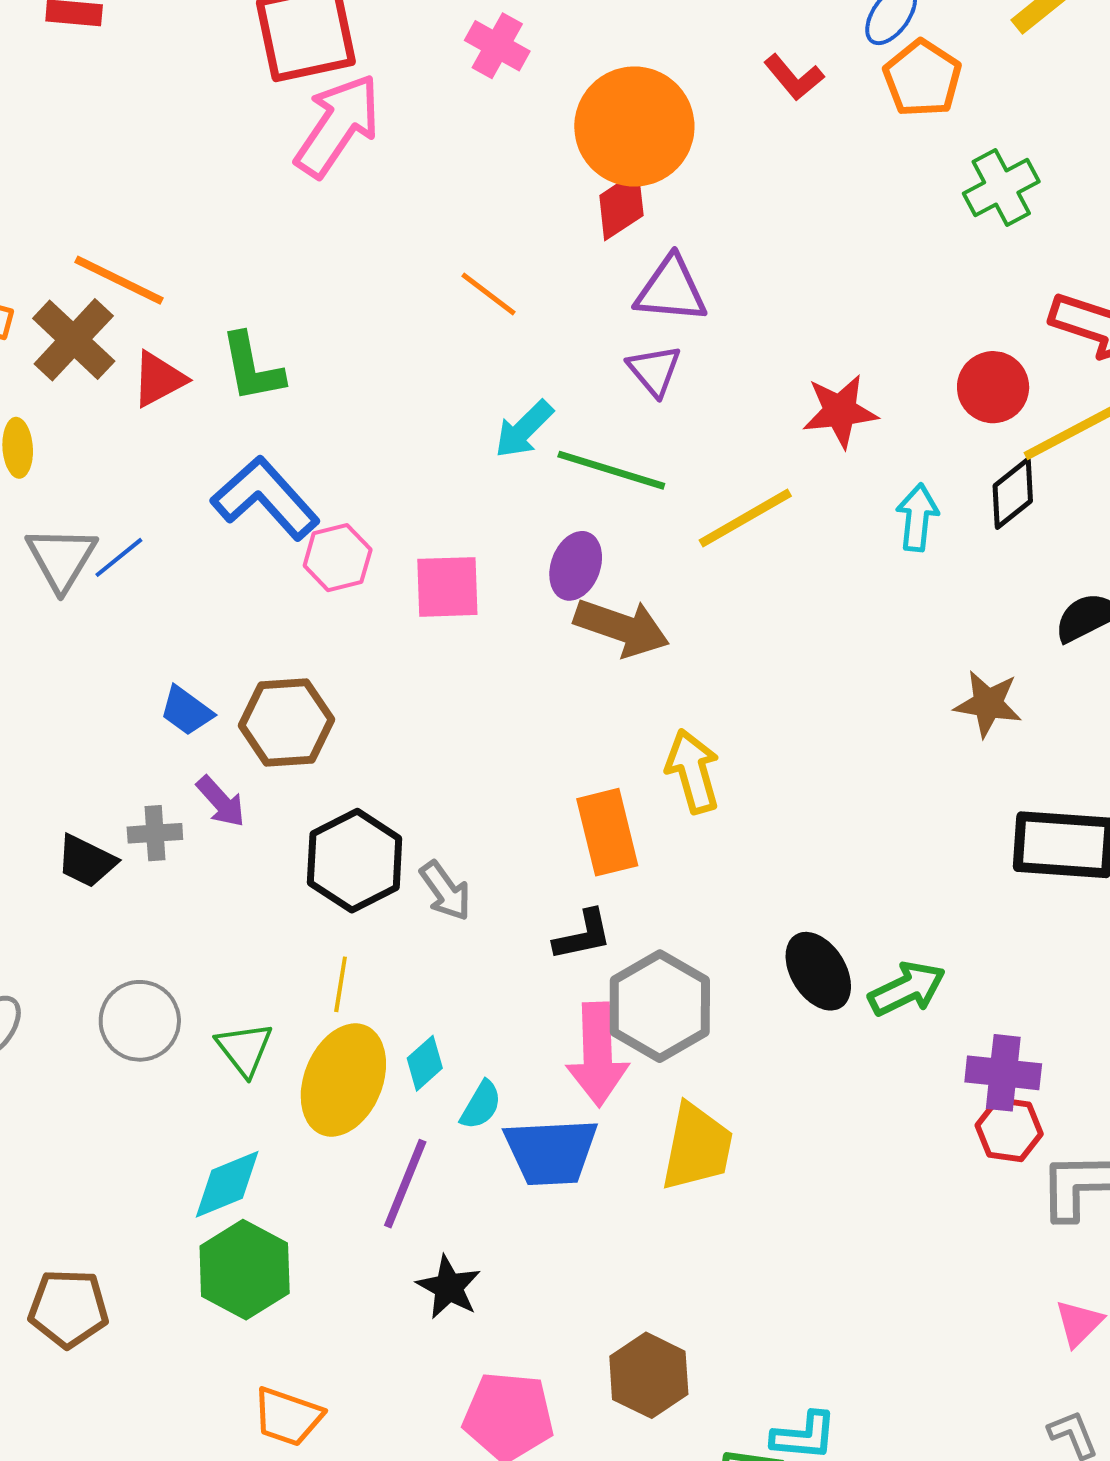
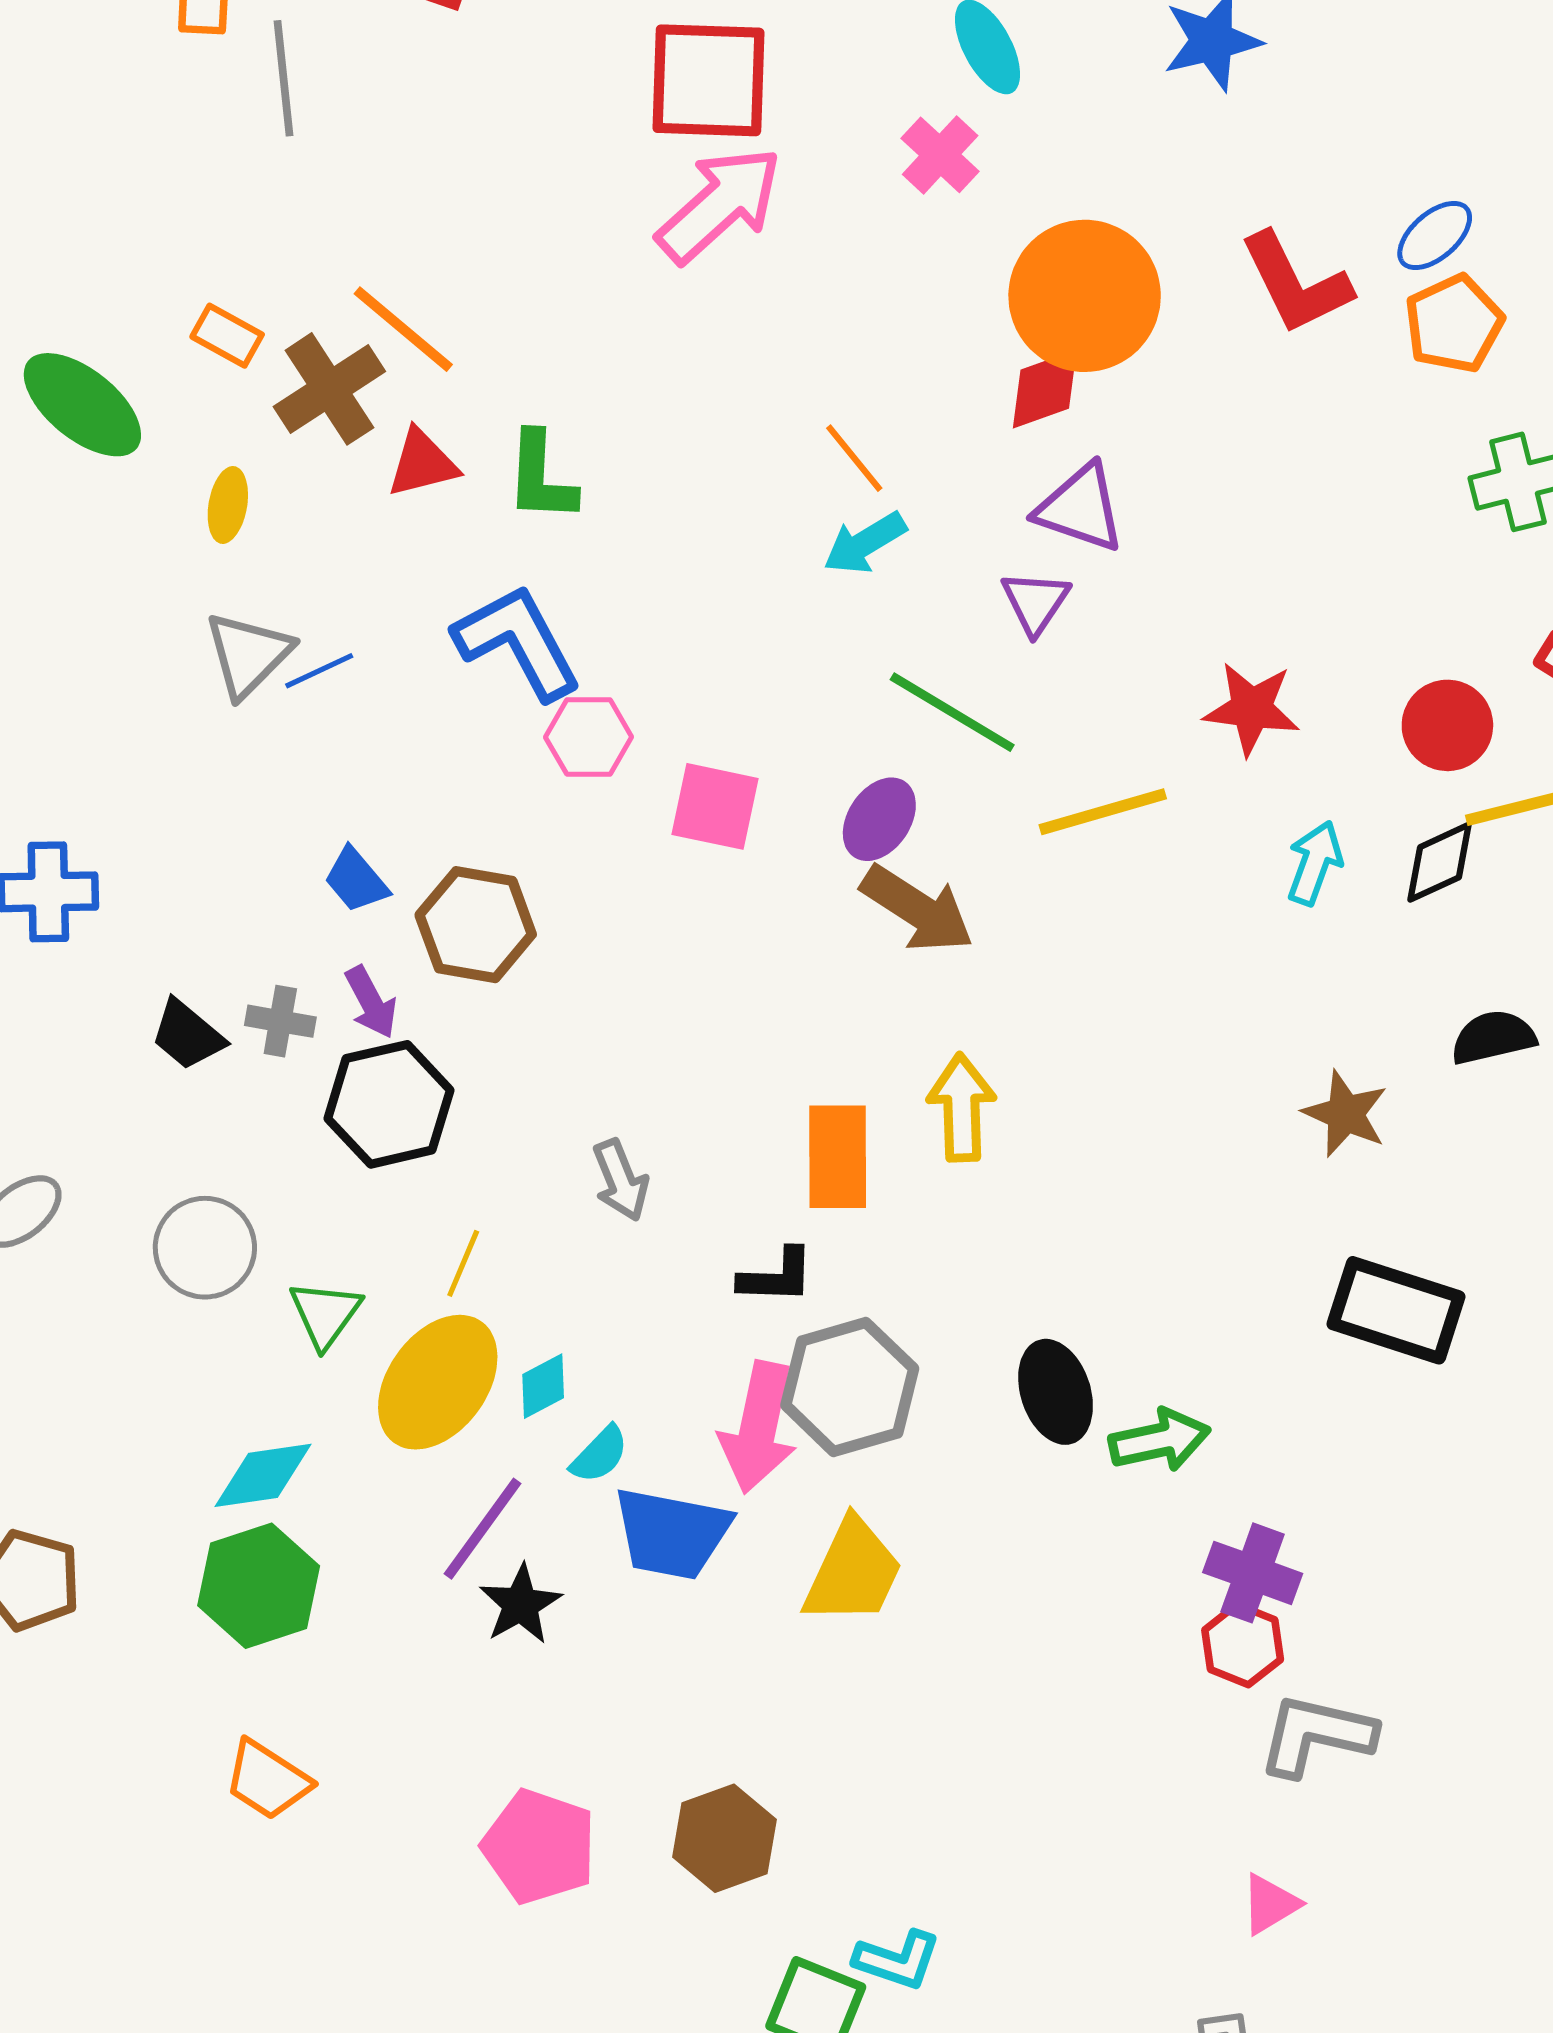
red L-shape: (794, 77) -> (1296, 283), size x1.6
cyan arrow: (524, 429) -> (865, 543), moved
black hexagon: (355, 861) -> (389, 1104), moved
black star: (449, 1287) -> (521, 1604), moved

